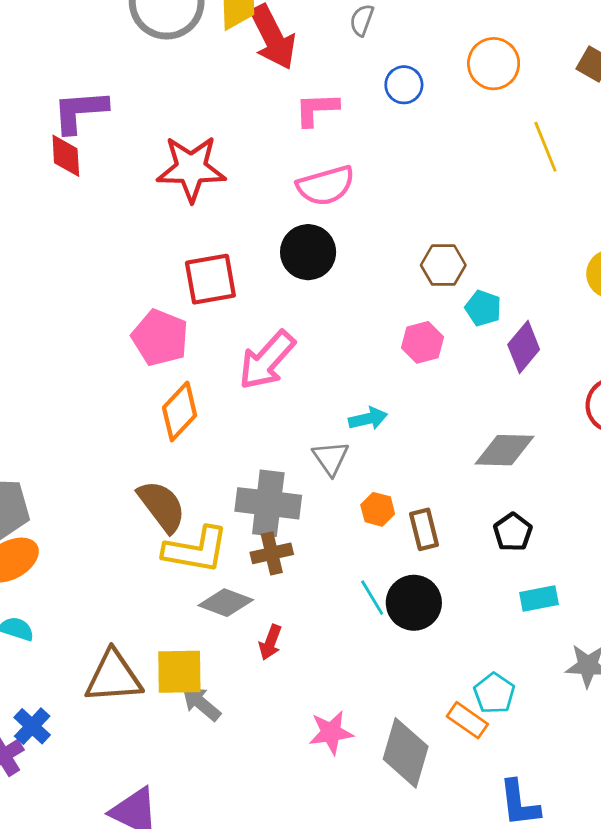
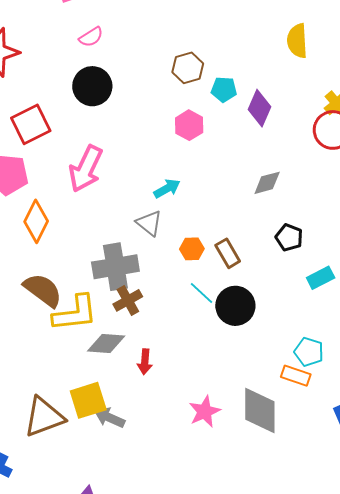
pink semicircle: (326, 186) -> (91, 37), size x0.6
gray diamond: (504, 450) -> (267, 183), size x0.7
cyan line: (372, 598) -> (202, 293), moved

